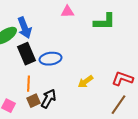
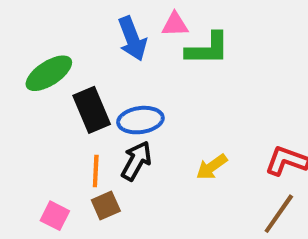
green L-shape: (104, 22) -> (208, 49), moved
blue arrow: (24, 28) -> (132, 39), moved
black arrow: (48, 99) -> (136, 161), moved

